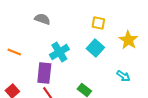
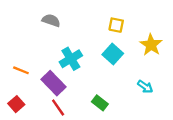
orange line: (14, 52) -> (21, 70), moved
purple rectangle: (44, 73) -> (53, 83), turned -50

